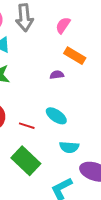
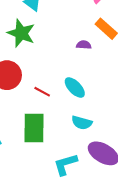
green rectangle: (26, 161) -> (34, 128), turned 36

